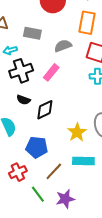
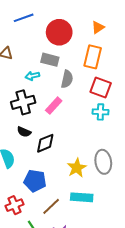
gray rectangle: (32, 33) -> (50, 60), moved
gray semicircle: (63, 46) -> (67, 79), turned 120
cyan arrow: (10, 50) -> (32, 76), moved

